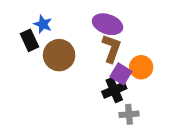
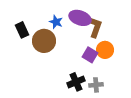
blue star: (43, 24) -> (56, 22), moved
brown L-shape: (112, 48) -> (95, 27), moved
black cross: (114, 90) -> (76, 82), moved

